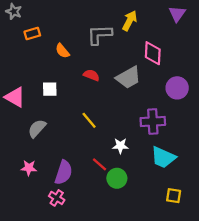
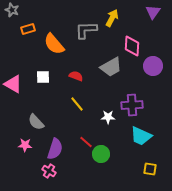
orange semicircle: (62, 51) -> (54, 44), size x1.6
red semicircle: (91, 75) -> (76, 76), moved
purple circle: (177, 88) -> (153, 66), moved
gray semicircle: (37, 128) -> (36, 122), moved, turned -84
white star: (120, 146) -> (108, 117), moved

